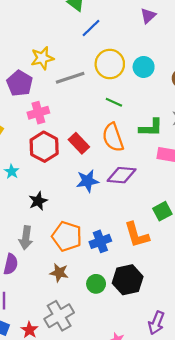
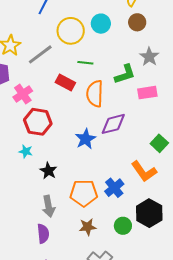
orange semicircle: (113, 137) -> (95, 94), turned 40
red rectangle: (79, 143) -> (65, 83), moved
cyan star: (12, 172) -> (26, 151), moved

